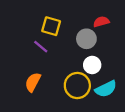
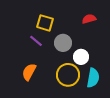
gray circle: (86, 39) -> (63, 43), moved
cyan semicircle: (106, 89) -> (93, 78), turned -54

